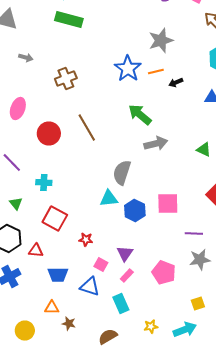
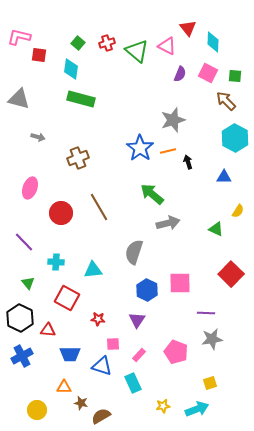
black arrow: (176, 82) -> (188, 162), turned 96
cyan triangle: (109, 198) -> (93, 270), moved
purple triangle: (125, 254) -> (137, 320), moved
pink square: (101, 264) -> (113, 344), turned -32
brown semicircle: (108, 336) -> (101, 416), moved

